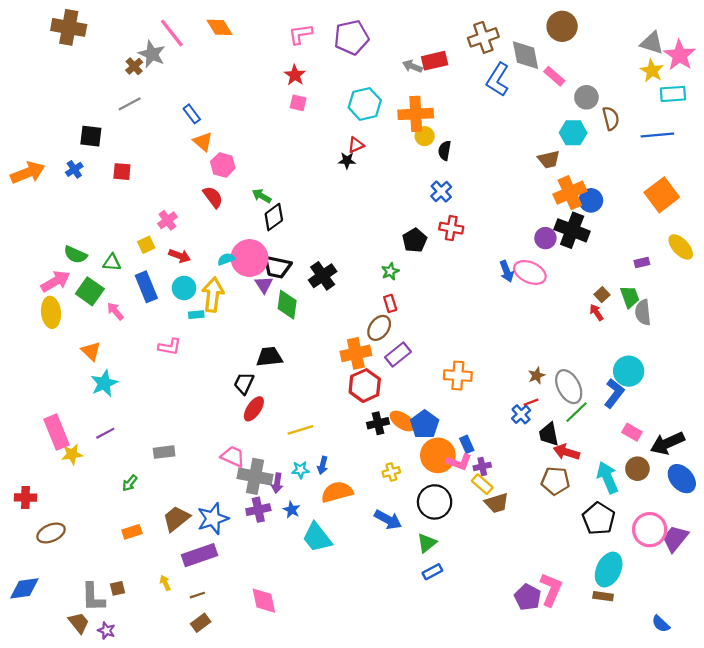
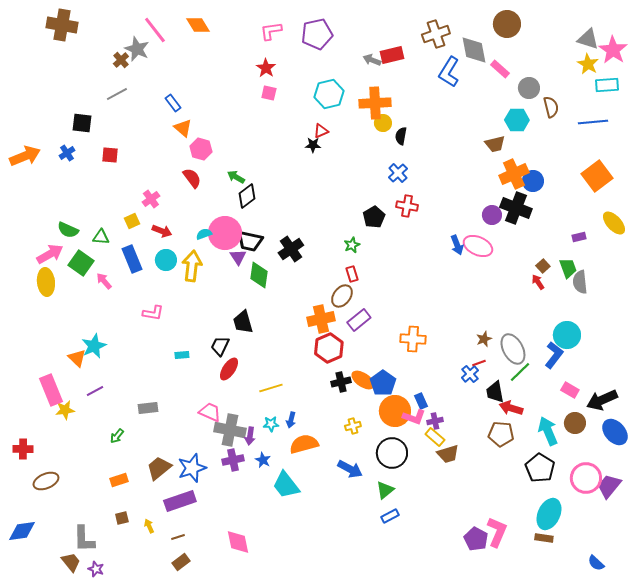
cyan rectangle: (196, 315) -> (182, 355), moved
orange triangle: (91, 351) -> (77, 358), moved
black trapezoid: (269, 357) -> (243, 322), turned -100
brown square: (118, 588) -> (122, 518), moved

